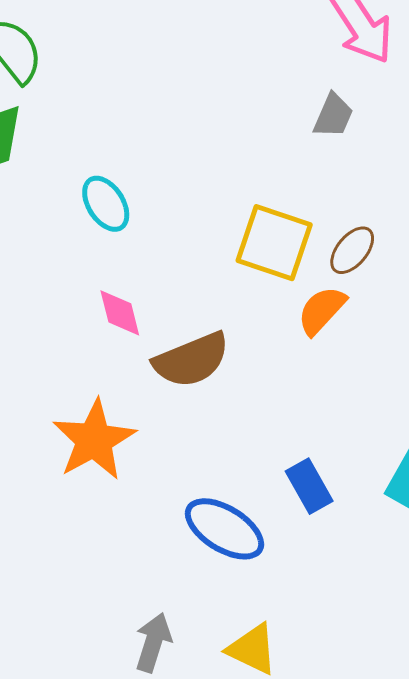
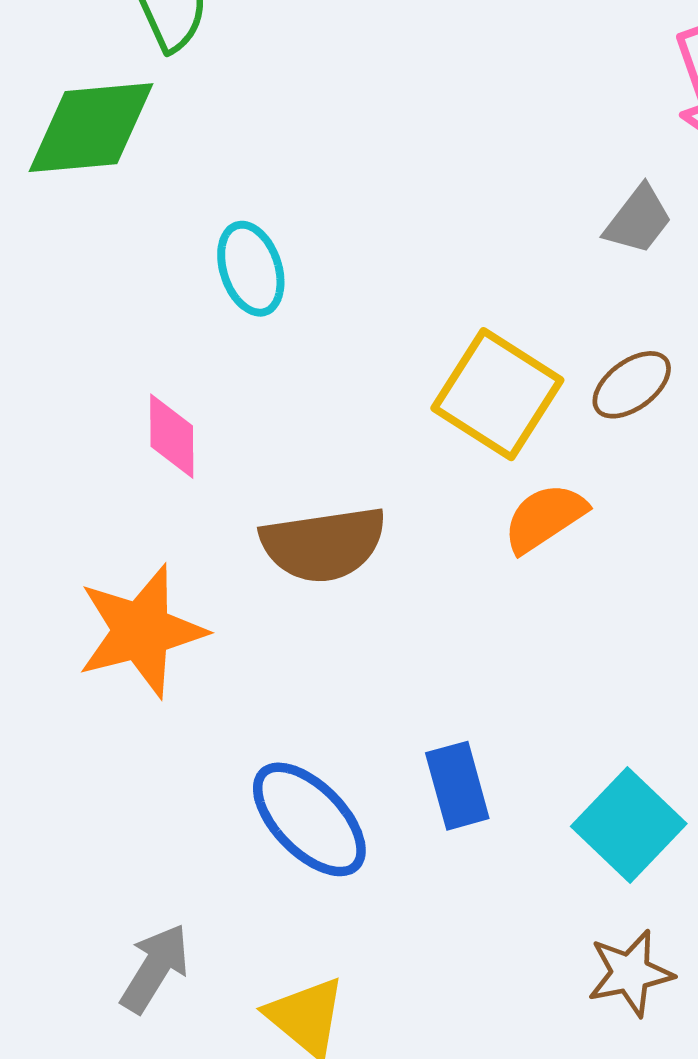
brown ellipse: (352, 250) -> (632, 385), moved
pink diamond: (120, 313) -> (172, 436), moved

